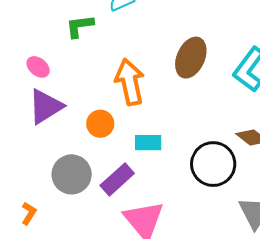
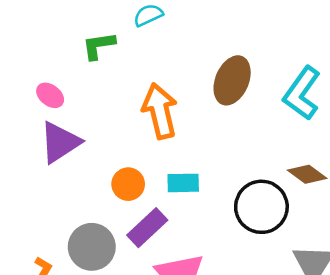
orange circle: (100, 124) -> (128, 184), moved
gray circle: (72, 174) -> (92, 247), moved

